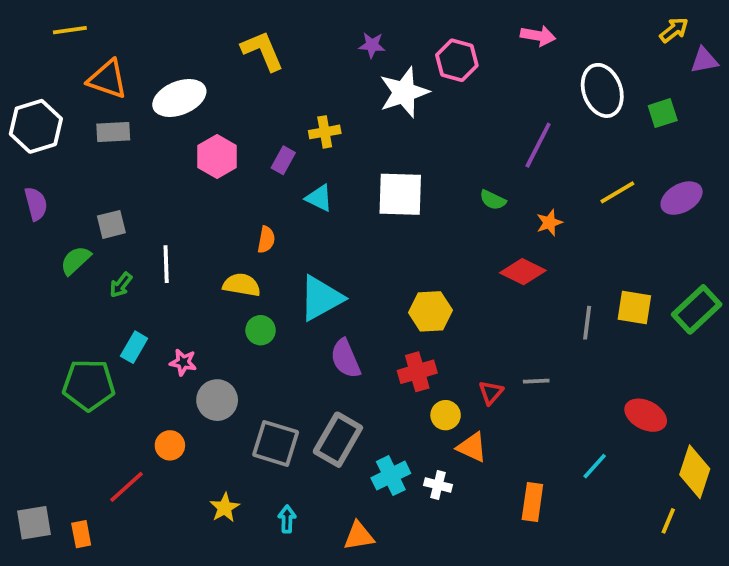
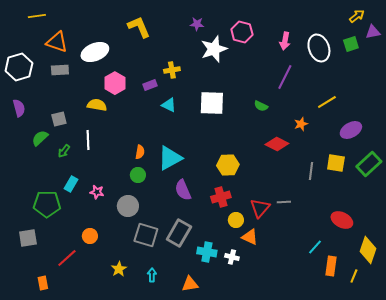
pink arrow: (538, 36) -> (285, 41), moved, turned 90
green square: (663, 113) -> (351, 44), moved
purple rectangle: (283, 160) -> (150, 85), turned 40
purple ellipse: (682, 198) -> (351, 130), moved
orange star: (549, 223) -> (301, 124), moved
orange semicircle: (266, 240) -> (140, 152), moved
yellow semicircle: (242, 285) -> (97, 105), moved
red triangle: (491, 392) -> (260, 208), size x1.5
gray circle: (217, 400) -> (128, 206), moved
cyan cross: (391, 476) -> (207, 252), turned 36
orange rectangle: (532, 502) -> (331, 266), moved
gray square: (34, 523) -> (28, 238), moved

